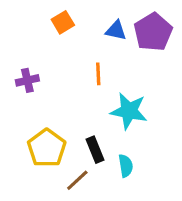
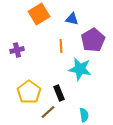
orange square: (63, 22) -> (39, 14), size x1.5
purple pentagon: (153, 32) -> (93, 40), moved
cyan semicircle: (126, 166) -> (84, 115), moved

